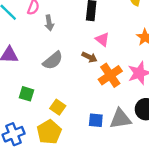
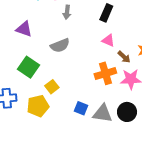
pink triangle: (102, 39) -> (108, 40), turned -32
brown arrow: (89, 57) -> (124, 57), moved
green square: (26, 94) -> (29, 67), size x1.5

